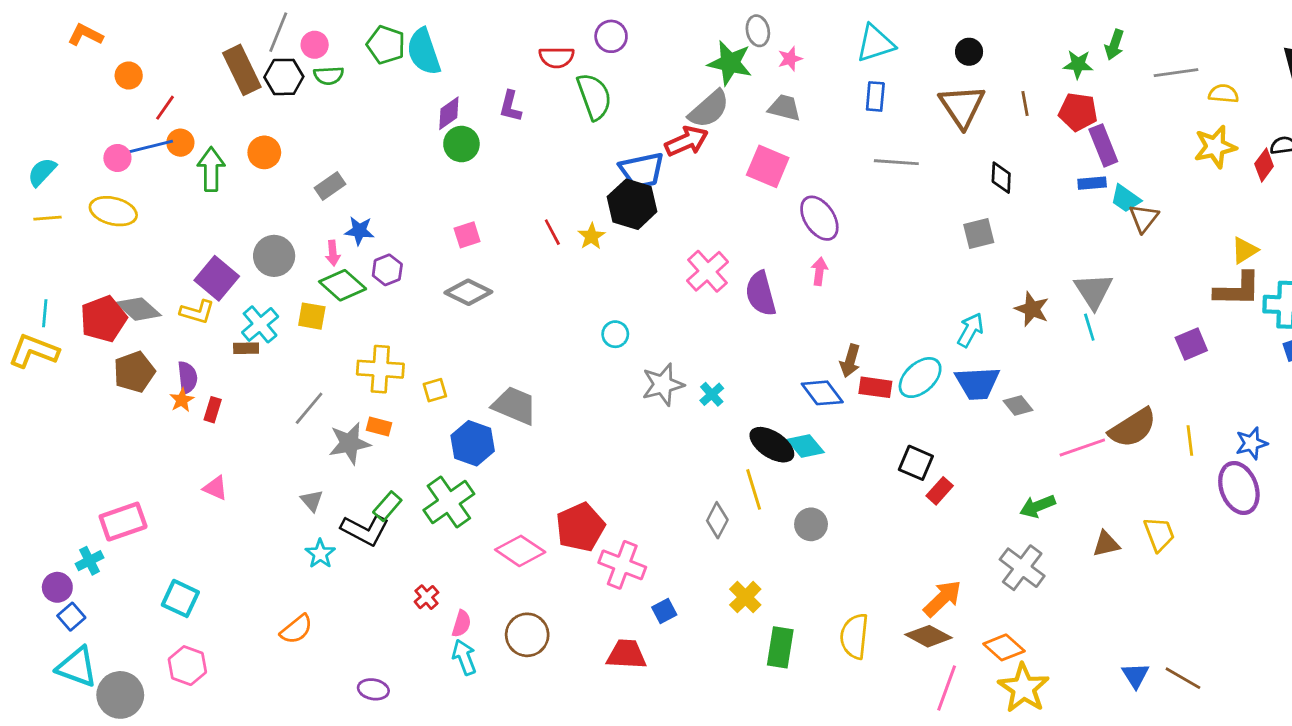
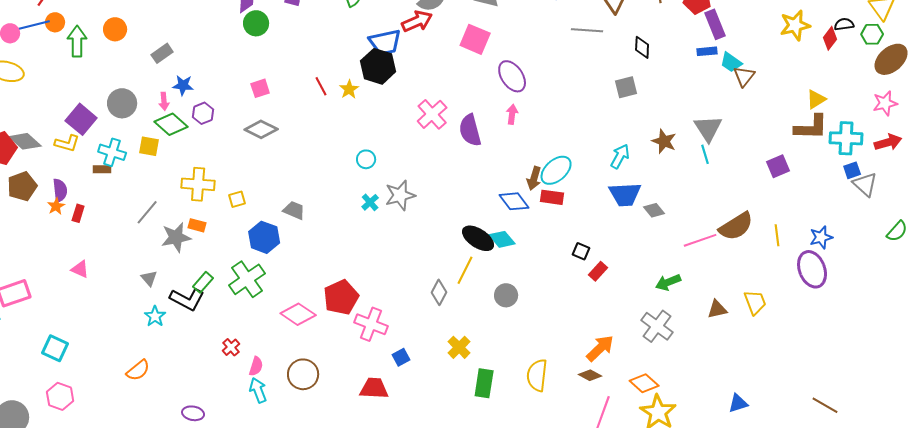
gray line: (896, 162) -> (587, 30), moved
cyan cross: (260, 324) -> (112, 152), turned -32
cyan ellipse: (920, 378) -> (556, 170), moved
cyan cross: (712, 394) -> (370, 202), moved
gray trapezoid: (515, 406) -> (294, 210), size x0.7
black square: (916, 463) -> (581, 251), size x0.7
yellow line: (754, 489) -> (465, 270), turned 44
brown diamond: (928, 636) -> (590, 375), size x0.7
blue triangle: (1135, 675) -> (738, 403), turned 45
brown line: (1183, 678) -> (825, 405), moved

